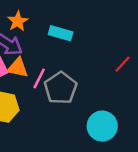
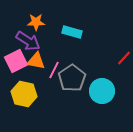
orange star: (18, 21) -> (36, 22), turned 30
cyan circle: (102, 126) -> (102, 91), moved

